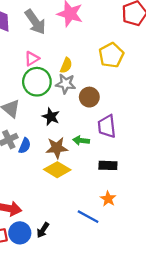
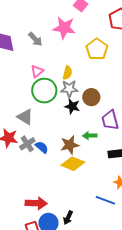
gray arrow: (35, 22) -> (35, 39), size x0.7
yellow pentagon: (111, 55) -> (97, 49), moved
black star: (51, 117) -> (72, 106), moved
blue semicircle: (25, 146) -> (42, 147), turned -64

